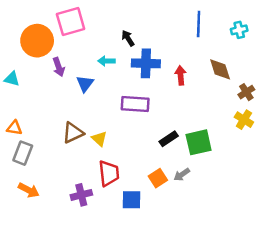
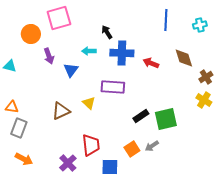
orange circle: (37, 41) -> (31, 34), size x0.7
red arrow: (181, 75) -> (151, 63), turned -63
yellow triangle: (99, 139) -> (89, 103), moved
purple cross: (81, 195) -> (68, 163), turned -30

